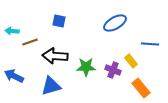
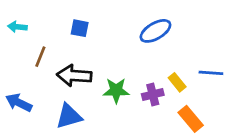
cyan arrow: (12, 31) -> (17, 27), moved
brown line: (30, 42) -> (40, 57), turned -49
blue line: (150, 44) -> (211, 73), moved
purple cross: (113, 70) -> (153, 95), turned -35

